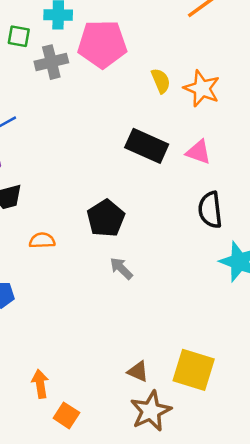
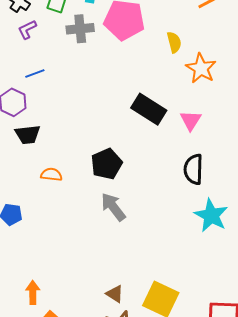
yellow semicircle: (161, 81) -> (174, 42), moved
pink triangle: (199, 152) -> (191, 120), turned 35
gray arrow: (121, 268) -> (113, 207), size x1.4

